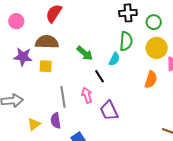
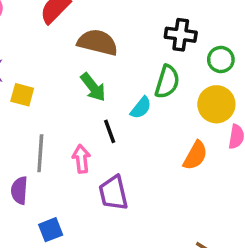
brown semicircle: (47, 42) -> (98, 42), moved

